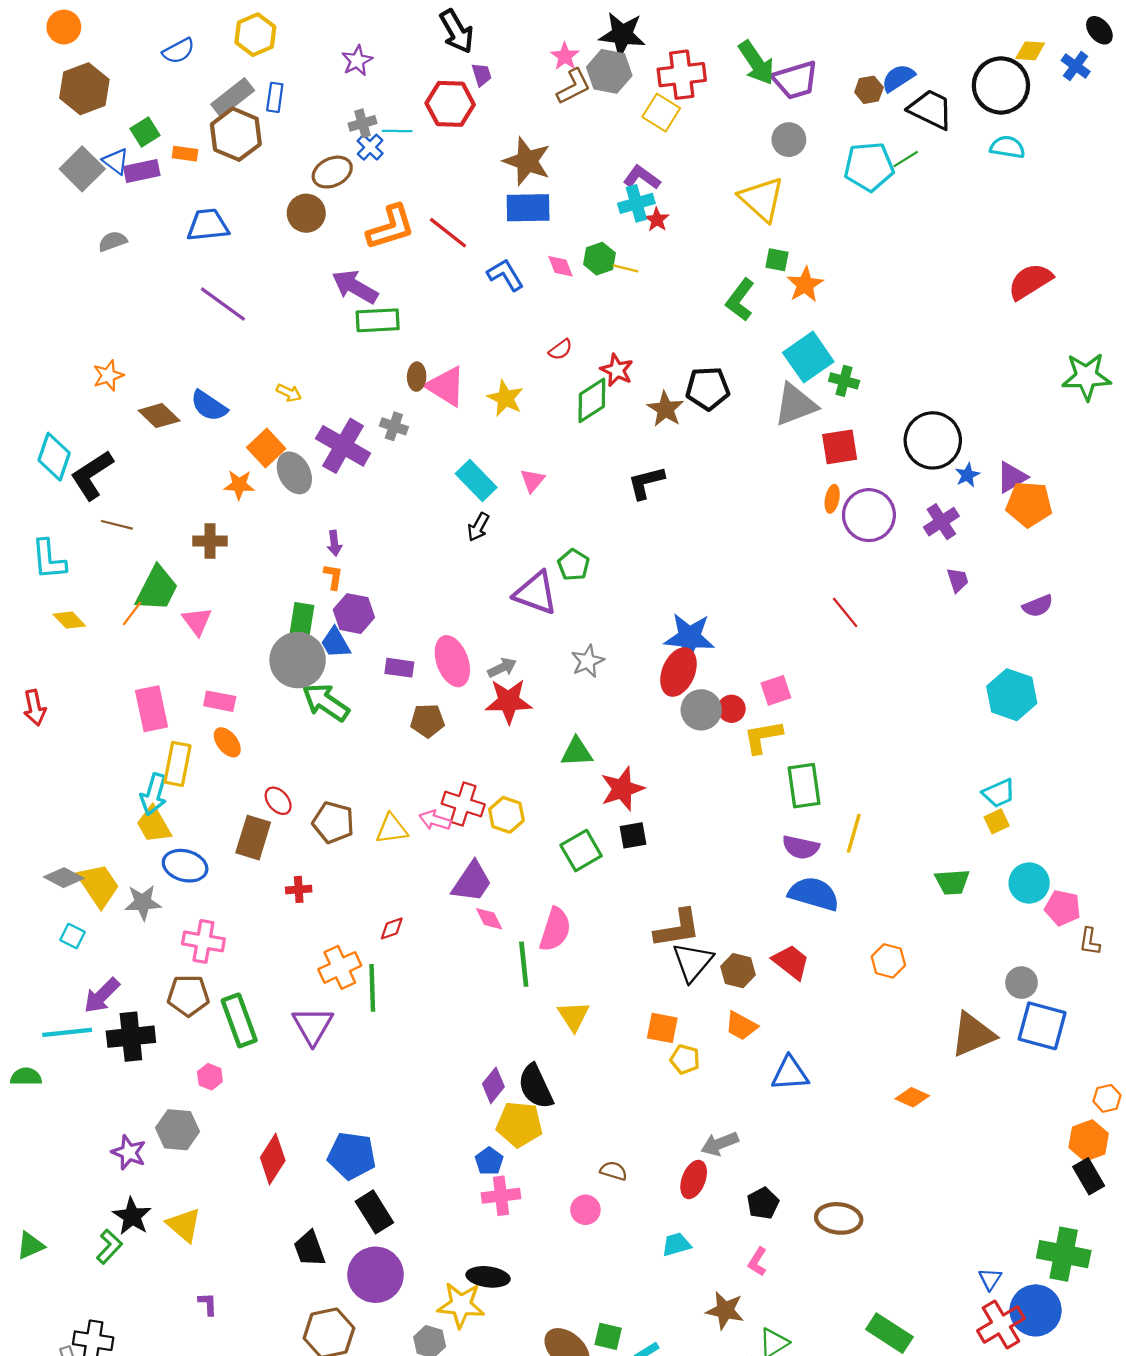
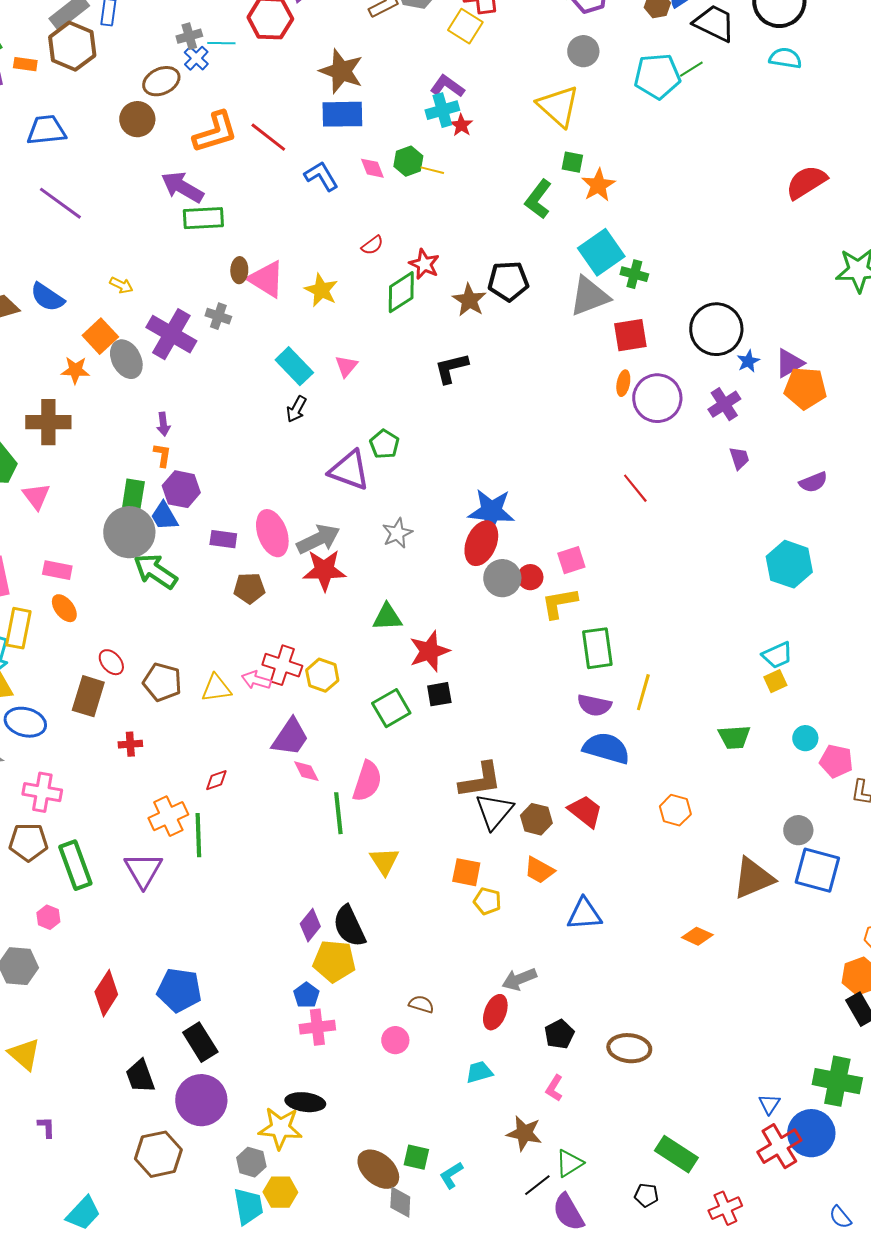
brown cross: (210, 541) -> (48, 422), size x1.4
gray arrow: (502, 668) -> (318, 539), size x1.6
cyan circle: (1029, 883) -> (805, 738), size x0.7

